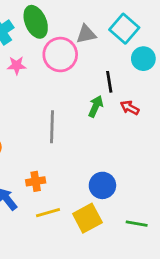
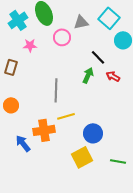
pink circle: (60, 55) -> (62, 37), size x0.7
black line: (109, 82) -> (98, 57), turned -35
orange cross: (36, 181) -> (44, 130), size x1.5
yellow line: (48, 213) -> (66, 116), moved

